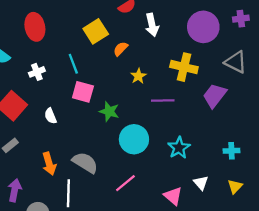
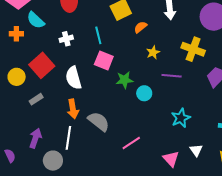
green star: (109, 111) -> (124, 80), turned -30
white semicircle: (50, 116) -> (74, 78), size x1.6
cyan circle: (134, 139) -> (144, 93), moved, size x0.6
orange arrow: (49, 164) -> (73, 109), moved
white line: (68, 193) -> (68, 138), moved

